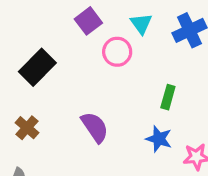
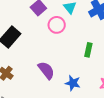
blue star: (159, 139) -> (73, 83), moved

